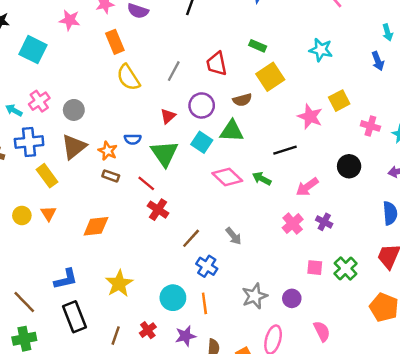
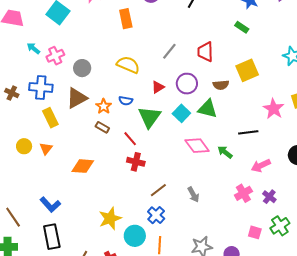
green rectangle: (258, 46) -> (242, 27), moved
yellow semicircle: (128, 77) -> (128, 65), moved, turned 135
cyan arrow: (14, 110) -> (33, 48), moved
red cross: (158, 210) -> (136, 162), turned -30
blue cross: (207, 266) -> (156, 215), moved
green cross: (346, 268) -> (280, 226), moved
blue L-shape: (66, 279) -> (50, 205), turned 50
yellow star: (119, 284) -> (110, 218), moved

